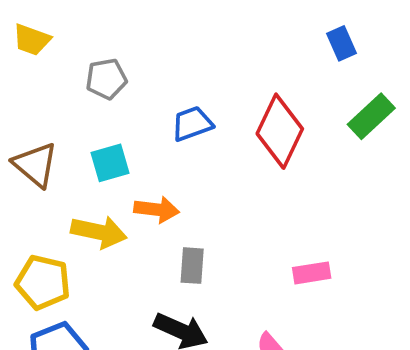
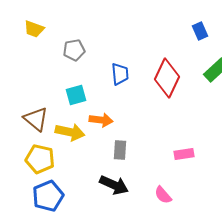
blue trapezoid: (192, 124) -> (120, 74), turned 105
brown triangle: (35, 165) -> (36, 119), moved

